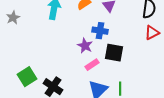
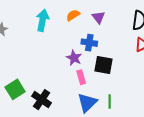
pink rectangle: (92, 65) -> (81, 77), turned -72

